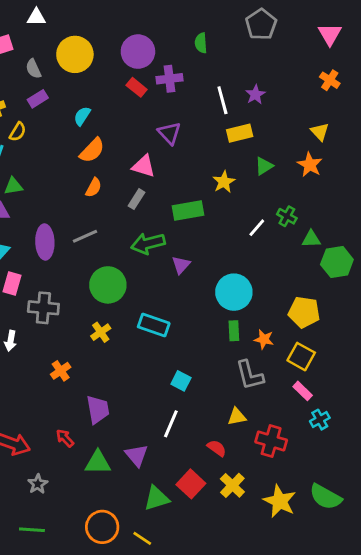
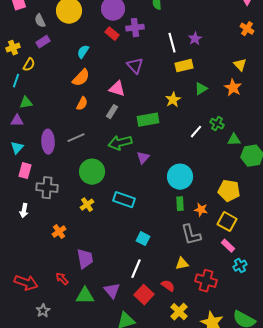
cyan semicircle: (82, 116) -> (83, 52), moved
red square: (191, 484) -> (144, 295), moved

